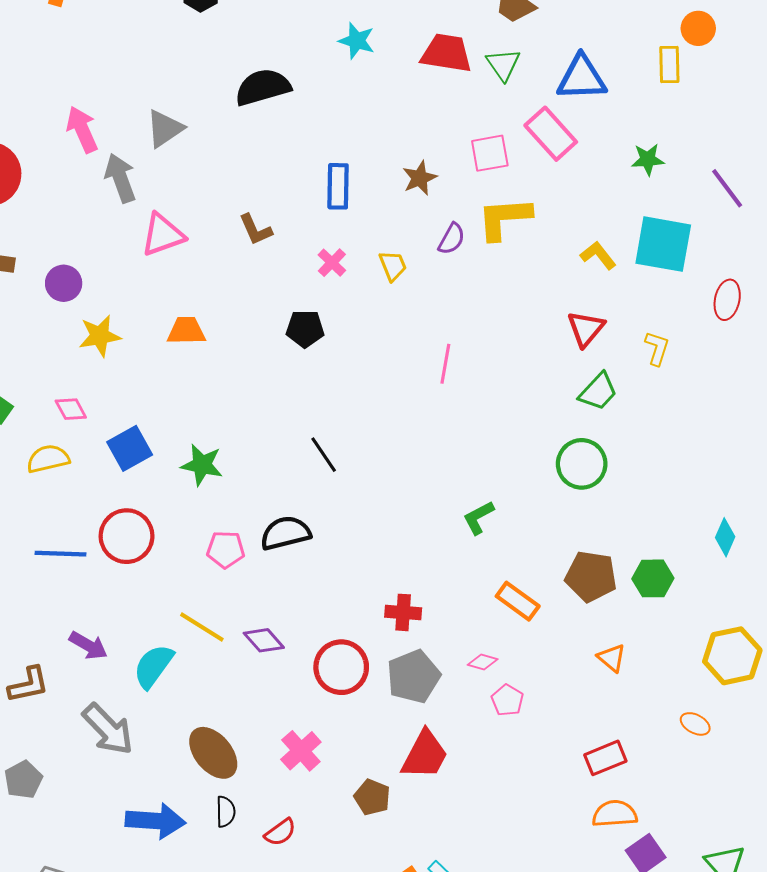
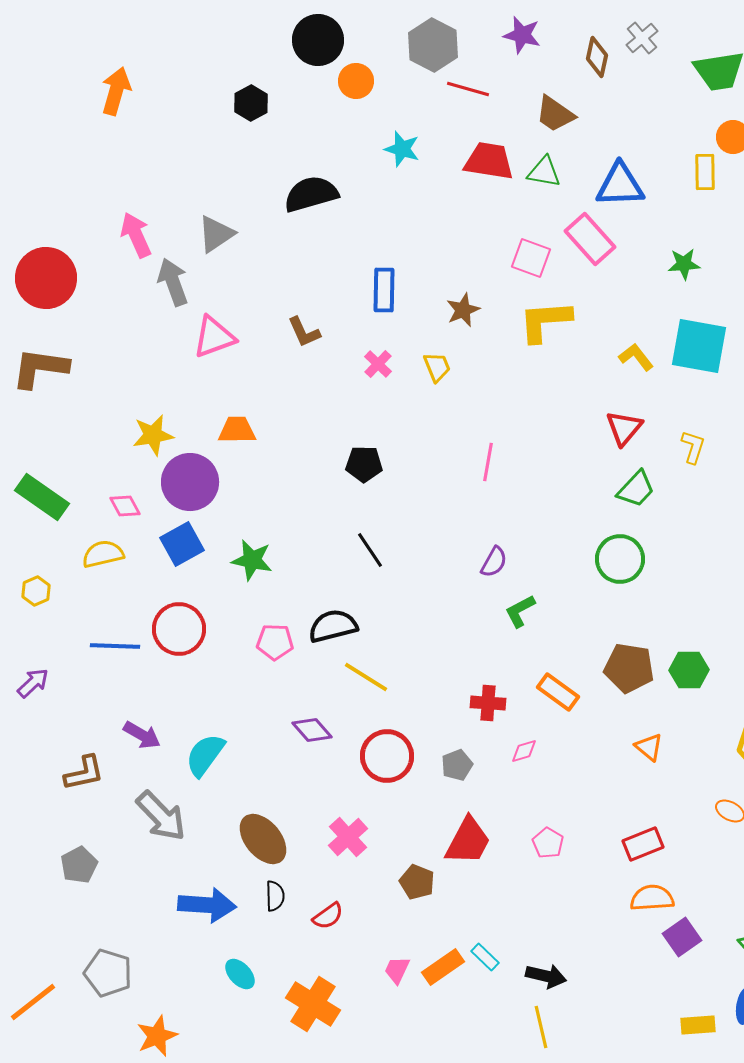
green triangle: (503, 64) -> (544, 172), turned -45
pink square: (490, 153) -> (531, 258), turned 30
brown star: (420, 178) -> (463, 310), moved
purple semicircle: (452, 239) -> (494, 562), moved
purple circle: (64, 283) -> (190, 482), moved, size x1.6
black pentagon: (305, 329) -> (364, 464), moved
red cross: (403, 612) -> (488, 703), moved
yellow line: (202, 627) -> (366, 677), moved
pink diamond: (483, 662) -> (524, 751), turned -32
gray pentagon: (413, 676) -> (457, 765), size x0.6
pink pentagon: (507, 700) -> (548, 843), moved

